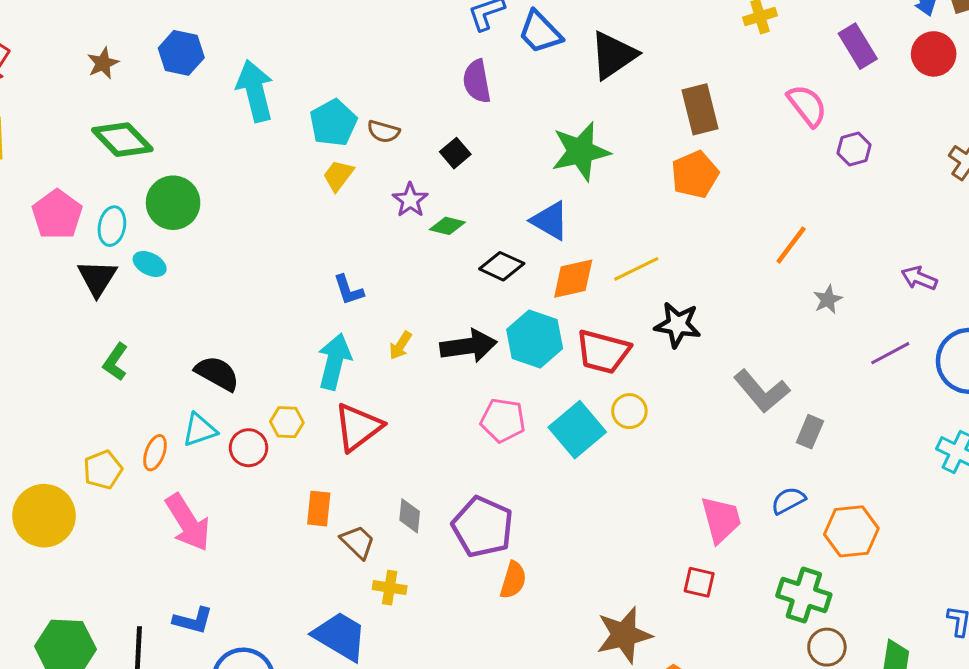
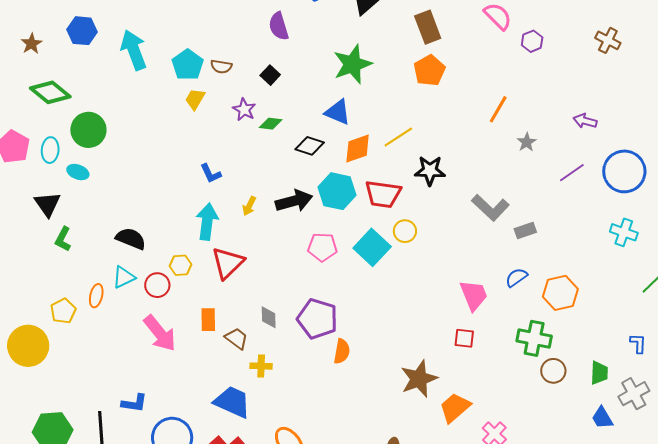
black triangle: (97, 278) -> (47, 204), moved
gray rectangle: (810, 432) -> (525, 231), turned 55
pink arrow: (188, 522) -> (160, 333), moved

